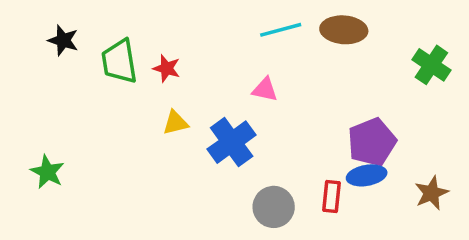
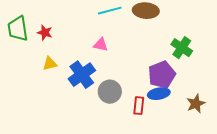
green cross: (431, 65) -> (182, 48), moved
gray circle: (274, 207) -> (110, 92), moved

